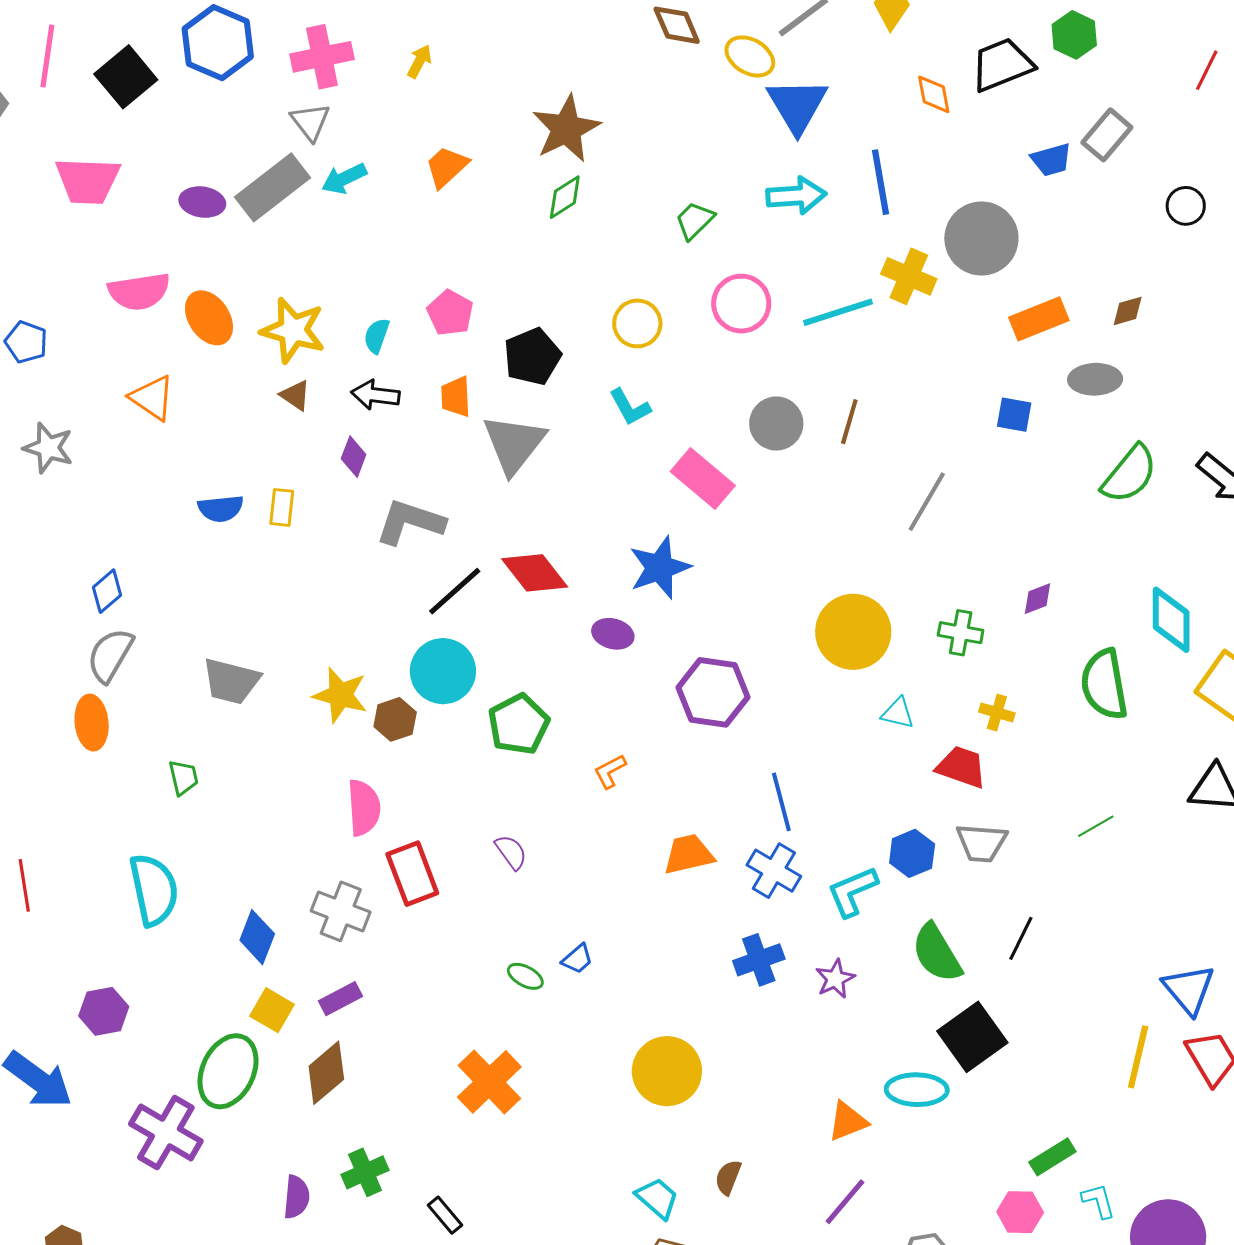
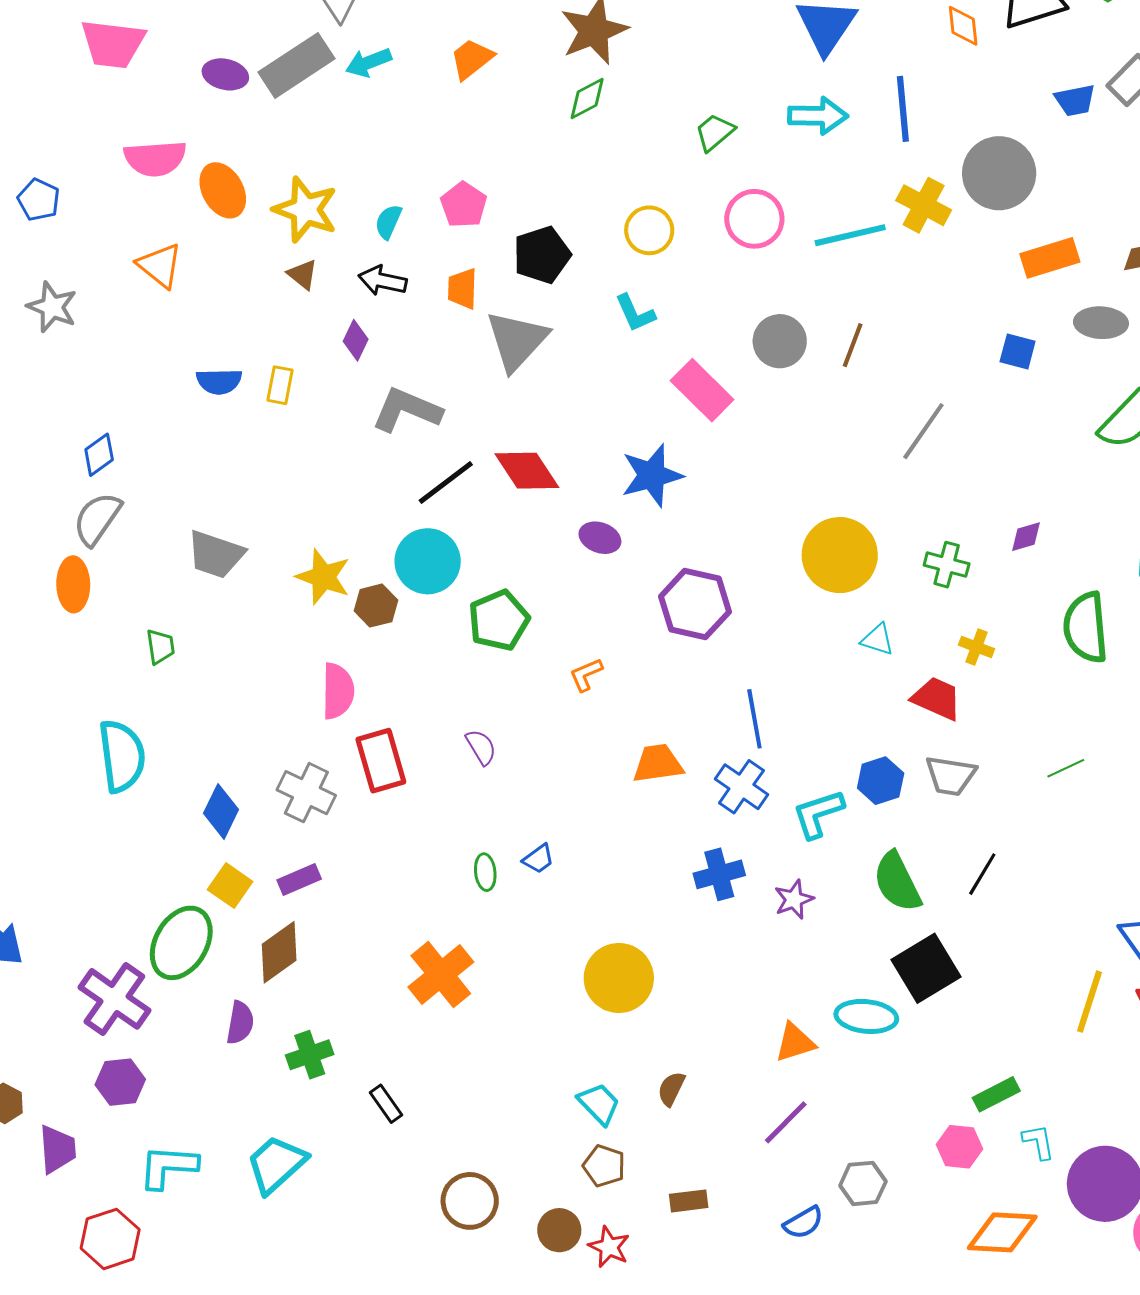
green ellipse: (525, 976) -> (485, 872), turned 51
purple hexagon: (104, 1011) -> (120, 1082), moved
purple semicircle: (296, 1197) -> (240, 1023), moved

